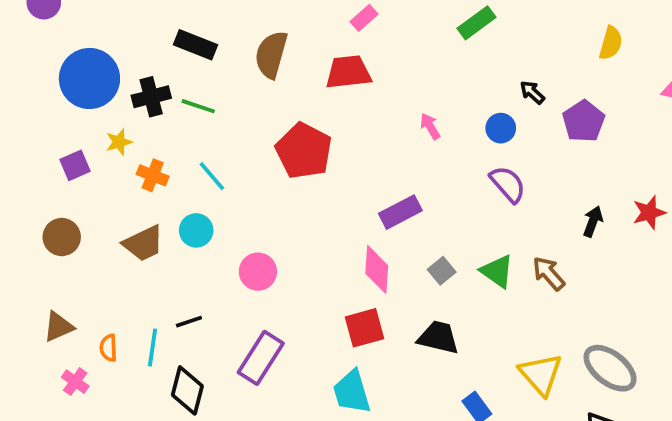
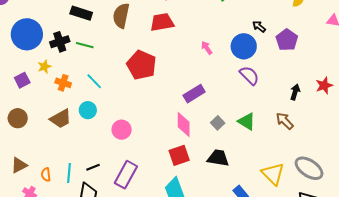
blue circle: (501, 128) -> (244, 46), size x1.6
brown arrow: (549, 273) -> (285, 121), moved
black line: (189, 322) -> (93, 167), moved

